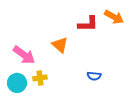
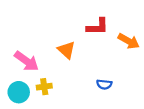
orange arrow: (114, 17) -> (129, 41), moved

